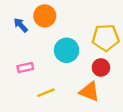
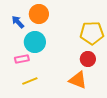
cyan circle: (67, 50) -> (35, 42), moved
yellow line: (46, 93) -> (30, 81), moved

